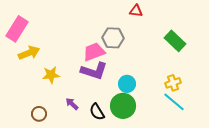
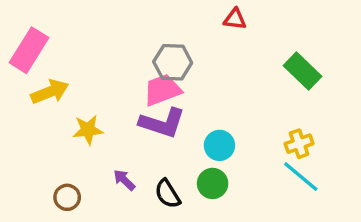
gray hexagon: (113, 38) -> (173, 62), moved
green circle: (123, 106) -> (213, 183), size x0.7

